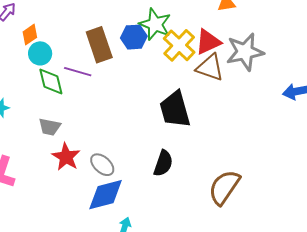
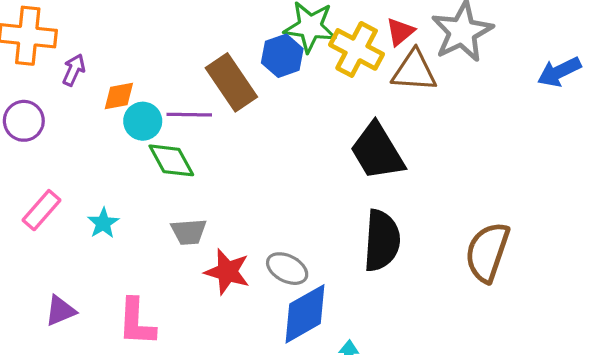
orange diamond: (30, 35) -> (119, 96), turned 40
red triangle: (208, 42) -> (400, 32), size x0.7
purple line: (78, 72) -> (189, 115), moved
black semicircle: (163, 163) -> (382, 241), size x1.4

